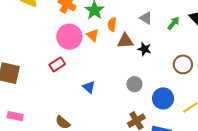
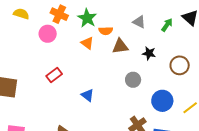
orange semicircle: (112, 24) -> (106, 31), turned -96
pink circle: (69, 37) -> (48, 34), moved, size x0.7
black star: (144, 49) -> (149, 53), moved
gray circle: (134, 84) -> (133, 80), moved

